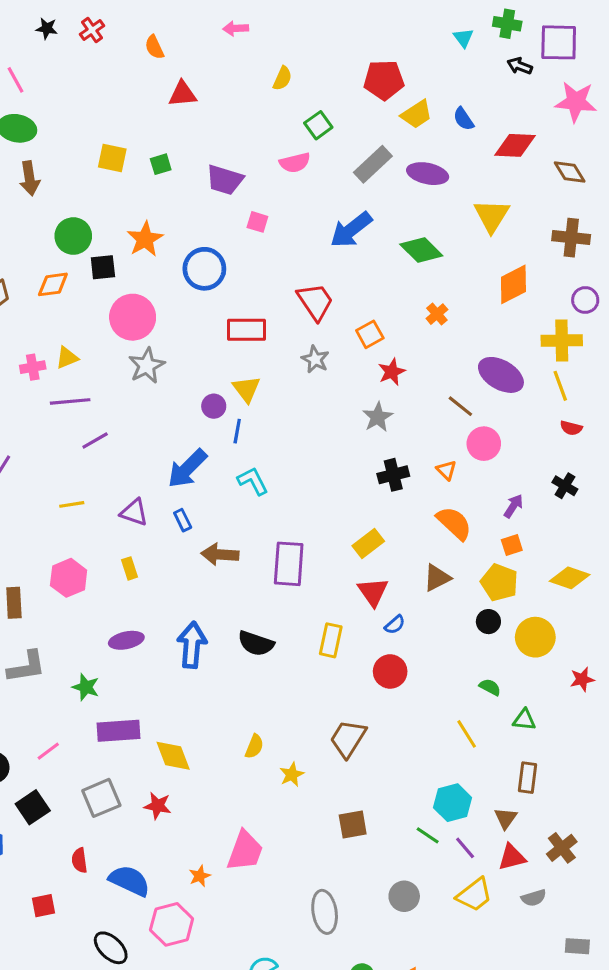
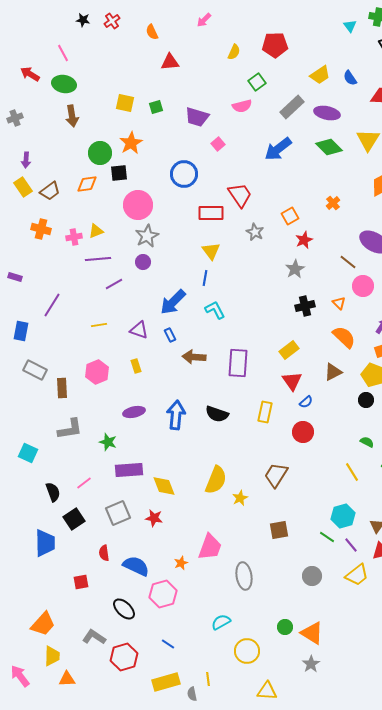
pink arrow: (236, 28) -> (204, 20), turned -42
red pentagon: (384, 80) -> (275, 45), moved
pink square: (257, 222) -> (218, 144), turned 32
orange star: (145, 239) -> (131, 143), moved
green diamond: (421, 250) -> (329, 147), moved
red trapezoid: (315, 302) -> (240, 195), moved
purple circle: (214, 406) -> (143, 262), moved
yellow semicircle: (254, 746) -> (216, 480), size x1.8
gray ellipse: (325, 912) -> (244, 576), moved

